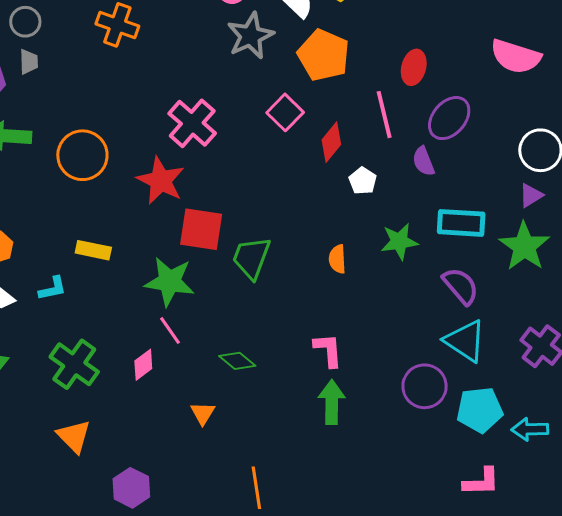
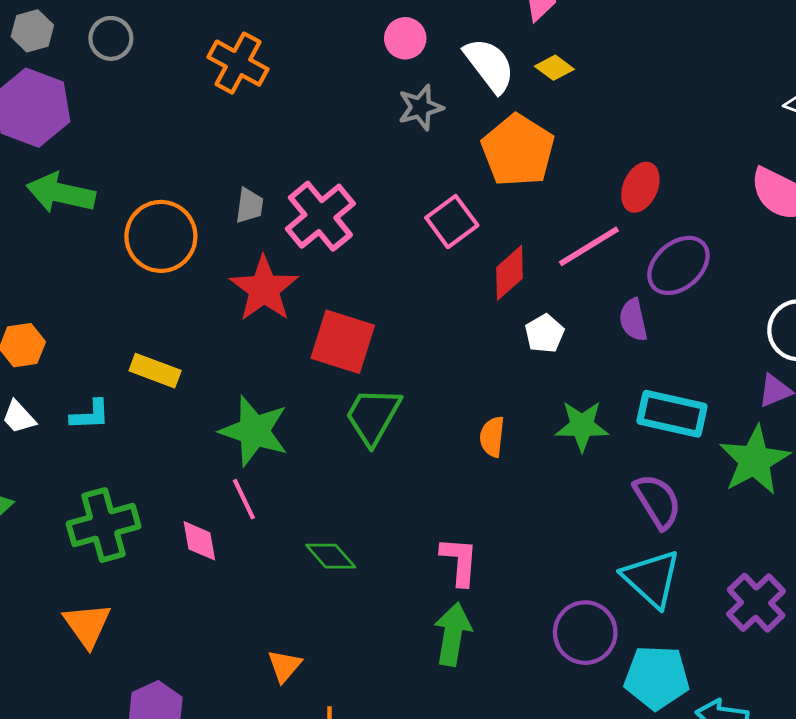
gray star: (250, 36) -> (421, 107), size x0.7
gray trapezoid: (29, 62) -> (249, 206), moved
pink line: (384, 115) -> (589, 246), turned 63
red square: (201, 229) -> (343, 342), moved
green cross: (74, 364) -> (104, 525), turned 30
pink diamond: (143, 365) -> (199, 541), turned -72
orange triangle: (203, 413) -> (284, 666), moved

